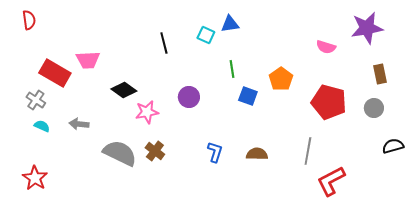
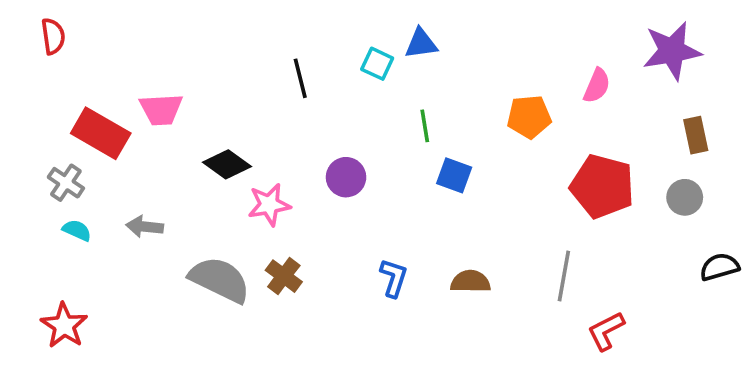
pink semicircle: (326, 47) -> (597, 86), turned -84
orange pentagon: (281, 79) -> (529, 117), moved, turned 30
red L-shape: (331, 181) -> (606, 331), size x0.7

